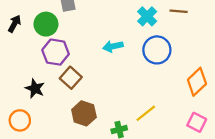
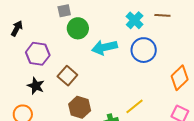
green circle: (46, 24) -> (78, 28), moved
cyan arrow: (113, 46) -> (104, 47), size x1.4
purple hexagon: (56, 52) -> (38, 54), moved

